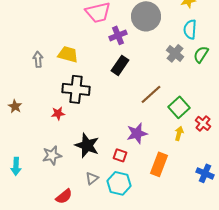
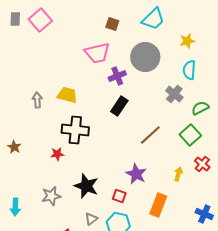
green semicircle: (201, 54) -> (200, 108), moved, turned 30
green square: (179, 107) -> (190, 135), moved
purple star: (137, 133) -> (136, 174), turned -30

